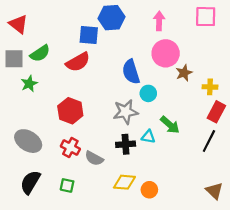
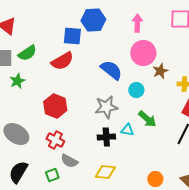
blue semicircle: (131, 72) -> (111, 70), turned 145
cyan circle: (148, 93) -> (136, 90), moved
gray semicircle: (94, 158) -> (69, 161), moved
green square: (67, 185) -> (52, 175), turned -32
orange circle: (149, 190) -> (155, 179), moved

